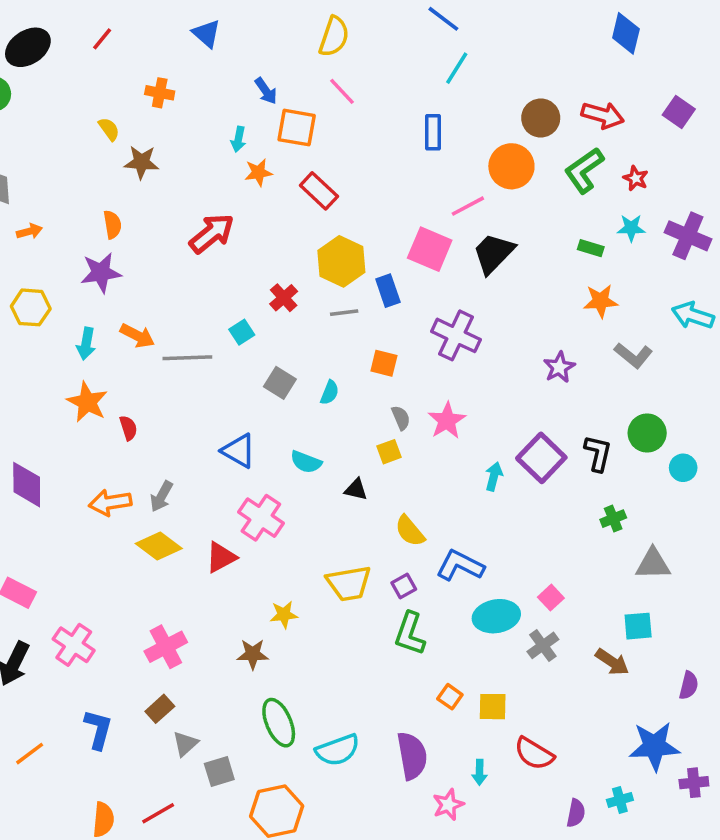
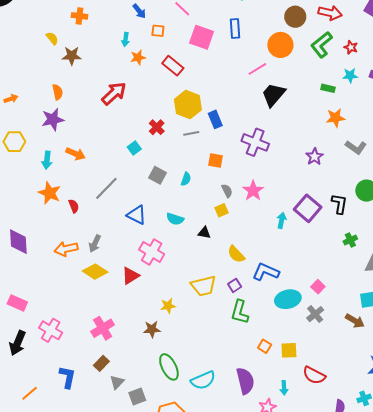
orange square: (297, 128) -> (158, 31), size x0.6
pink square: (430, 249) -> (202, 37), moved
gray line: (187, 358) -> (106, 188), moved, turned -40

